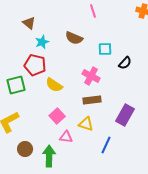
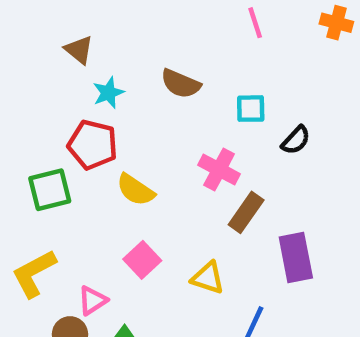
pink line: (93, 11) -> (255, 23), moved
brown rectangle: (92, 100) -> (246, 212), moved, turned -48
purple rectangle: (125, 115) -> (296, 258), turned -40
pink triangle: (66, 137) -> (93, 300), moved, turned -40

